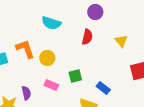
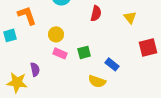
orange L-shape: (25, 49) -> (27, 15), moved
pink rectangle: (51, 85) -> (60, 53), moved

